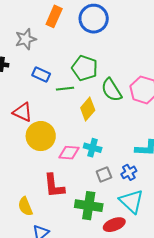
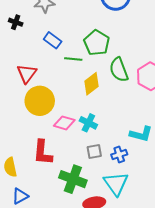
red triangle: (23, 112) -> (27, 74), turned 30

